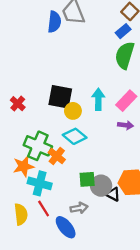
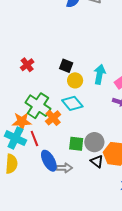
black square: (60, 97) -> (66, 66), size x0.6
cyan cross: (40, 183) -> (15, 138), moved
gray circle: (101, 186) -> (94, 142), moved
red line: (44, 209) -> (34, 139), moved
blue ellipse: (66, 227) -> (49, 161), moved

